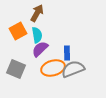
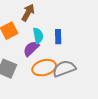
cyan semicircle: (37, 35) -> (38, 36), moved
blue rectangle: (67, 53) -> (58, 37), moved

